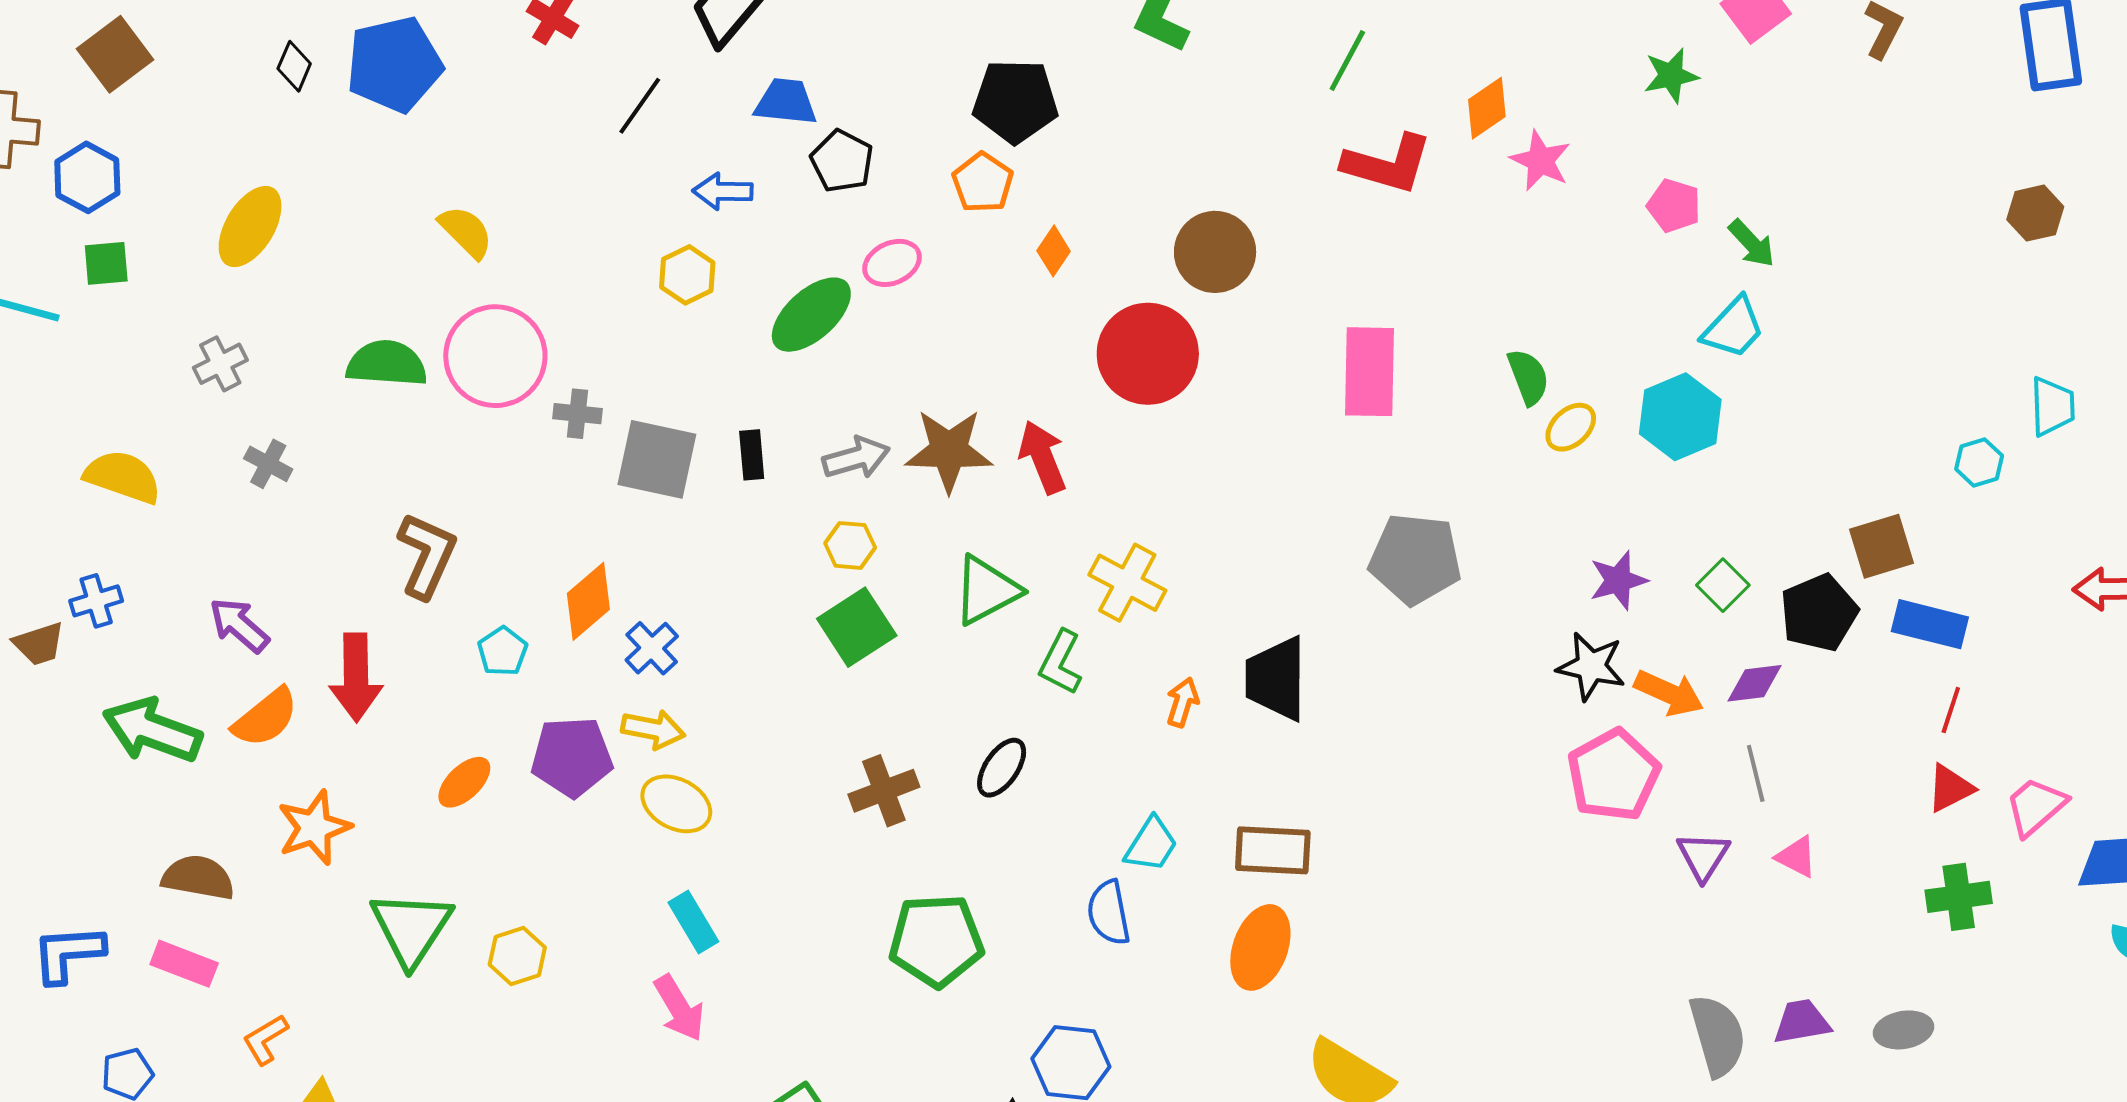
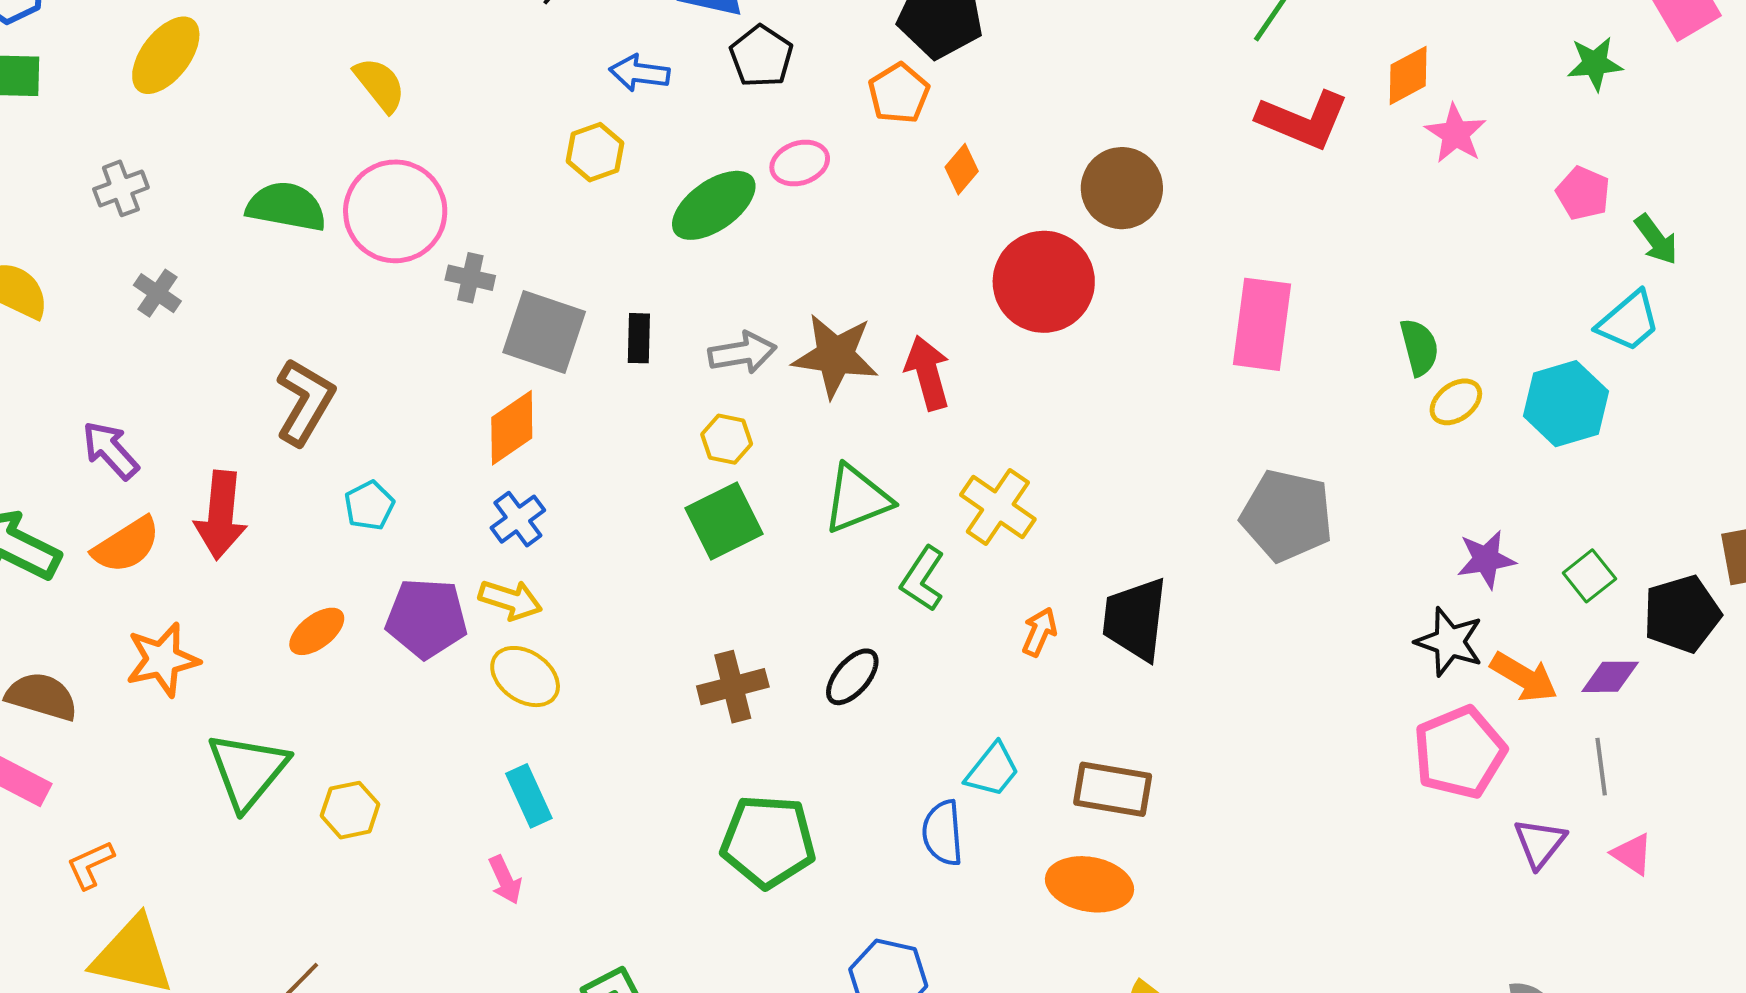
orange diamond: (588, 601) -> (512, 428), moved
orange ellipse: (1260, 947) -> (1089, 884), turned 74
pink arrow: (679, 1008) -> (505, 880), size x0.7

